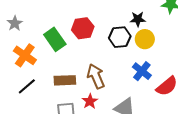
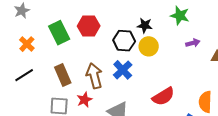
orange cross: (25, 55) -> (27, 44), size x0.7
blue cross: (142, 71) -> (123, 70), moved
brown rectangle: (65, 80) -> (63, 75), turned 60

